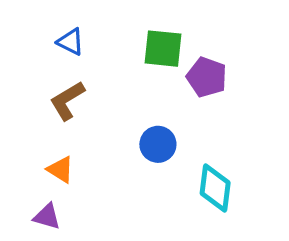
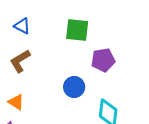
purple pentagon: (207, 77) -> (103, 60), moved, turned -30

